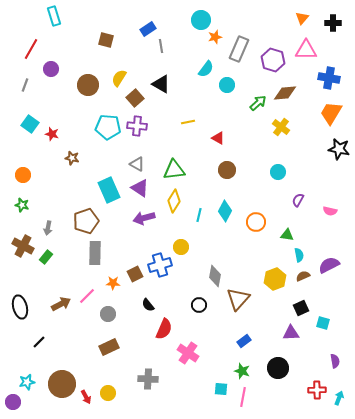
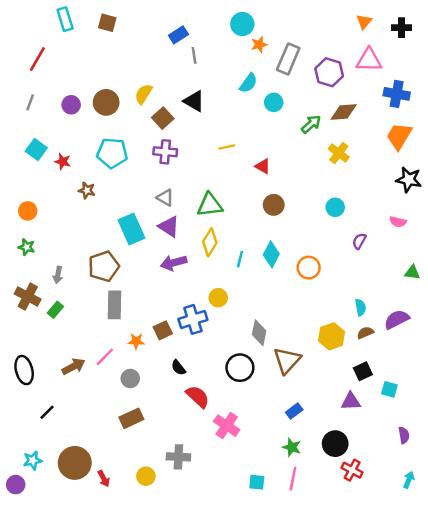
brown square: (106, 40) -> (107, 23), moved
purple circle: (51, 69) -> (71, 105), moved
cyan pentagon: (108, 127) -> (112, 153), moved
pink semicircle: (330, 211) -> (398, 222), moved
green triangle: (287, 235) -> (412, 272), moved
black circle: (199, 305) -> (240, 368), size x1.5
red semicircle: (164, 329) -> (198, 397), turned -70
cyan square: (221, 389) -> (257, 482), moved
red cross: (317, 390) -> (352, 470), moved, turned 30
yellow circle: (108, 393) -> (146, 476), moved

